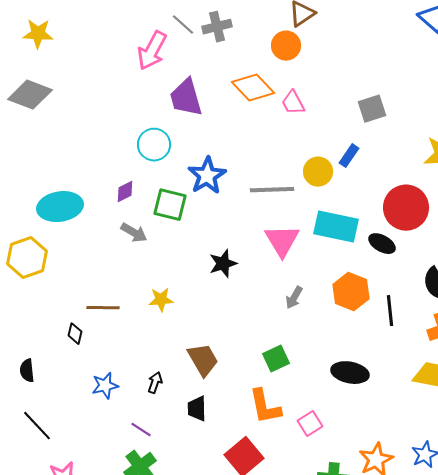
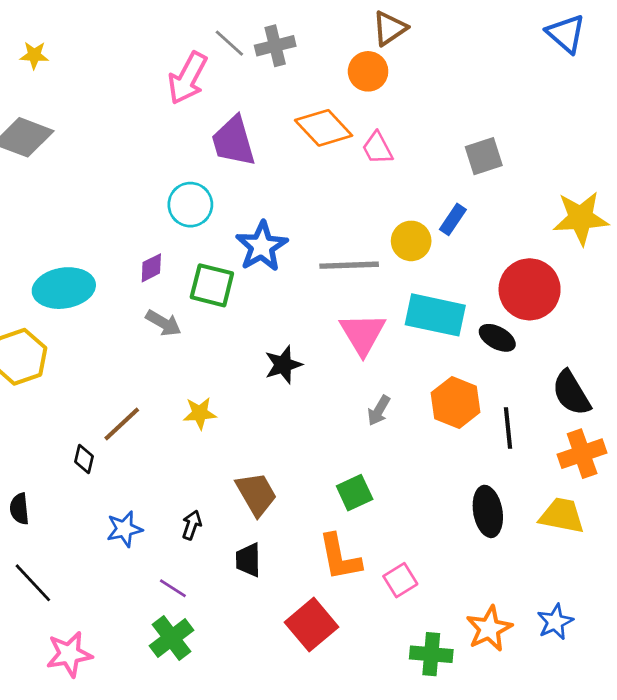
yellow star: (38, 34) -> (34, 55), size x0.7
brown line: (103, 308) -> (122, 424), turned -44
black ellipse: (350, 373) -> (488, 511), moved, turned 69

